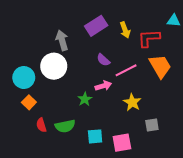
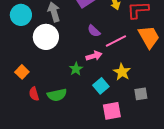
cyan circle: (24, 78) -> (21, 15), moved
cyan square: (95, 136) -> (101, 86), moved, turned -35

